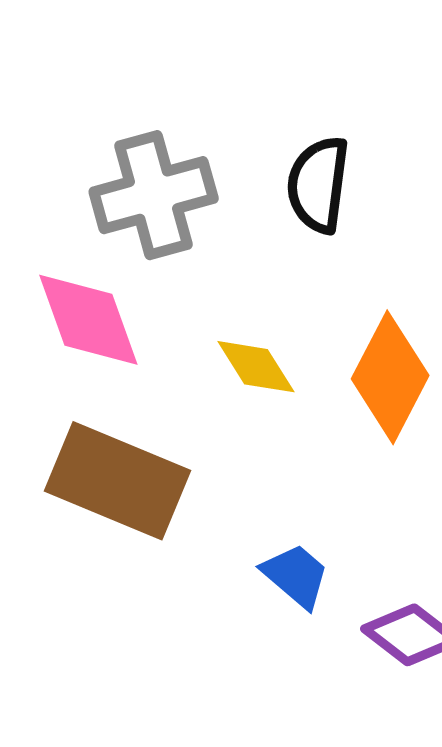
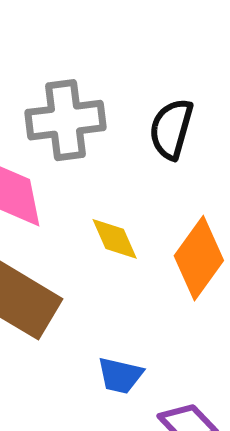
blue trapezoid: (296, 576) -> (120, 376), turned 144

